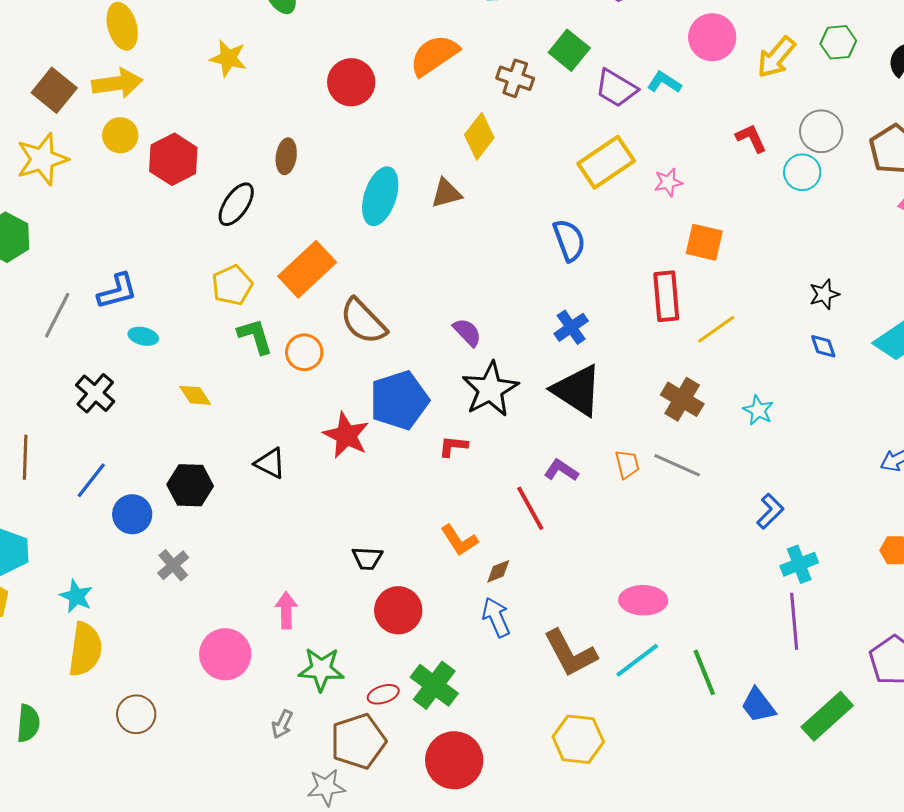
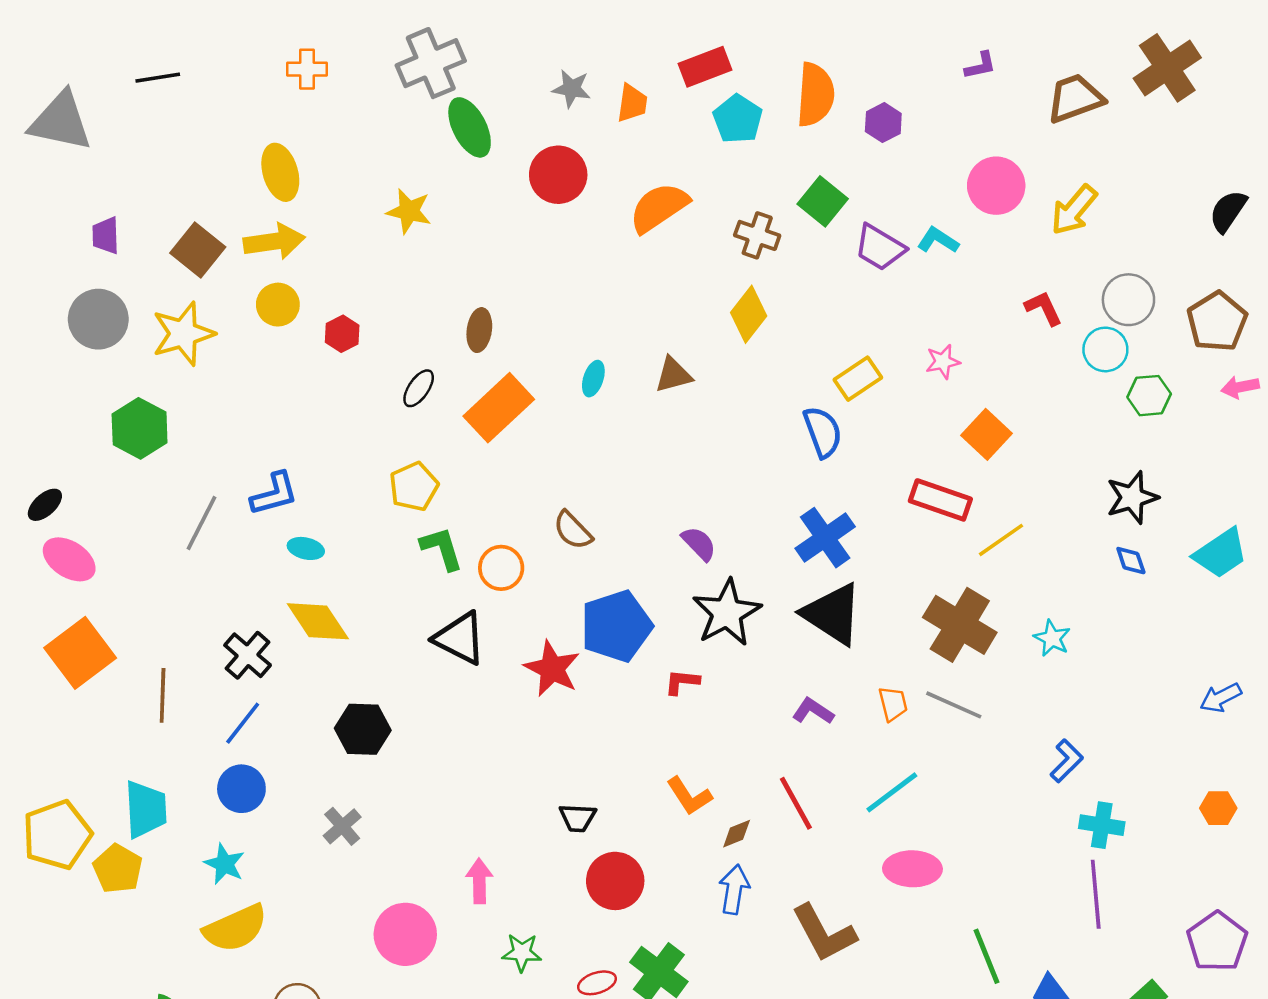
green hexagon: (838, 42) -> (1149, 396), moved
red circle: (351, 82) -> (558, 175), moved
yellow diamond: (479, 136) -> (749, 314), moved
red hexagon: (173, 159) -> (342, 334), size x0.6
yellow rectangle: (606, 162) -> (858, 379), moved, size x0.7
cyan ellipse: (380, 196) -> (593, 379), size x0.5
black ellipse: (236, 204) -> (419, 388), size x0.7
orange square: (704, 242) -> (986, 434), turned 30
orange rectangle: (307, 269) -> (499, 408), moved
black star: (824, 294) -> (1132, 497), size x1.4
red rectangle: (666, 296) -> (940, 500), turned -66
brown semicircle: (363, 321) -> (573, 530), size x0.7
blue cross: (571, 327) -> (825, 538), size x1.4
black cross: (95, 393) -> (248, 655), moved
yellow diamond: (195, 395) -> (318, 621), moved, size x1.6
brown cross: (682, 399) -> (960, 625), size x1.4
black triangle: (270, 463) -> (460, 638), moved, size x1.4
red line: (530, 508) -> (796, 803), moved
blue circle: (132, 514) -> (241, 789), moved
cyan cross: (799, 564) -> (1102, 825), turned 30
blue arrow: (496, 617) -> (734, 889), turned 33
yellow semicircle: (85, 649) -> (235, 928), turned 58
cyan line: (637, 660) -> (892, 792), moved
green star: (321, 669) -> (522, 953), size x0.7

